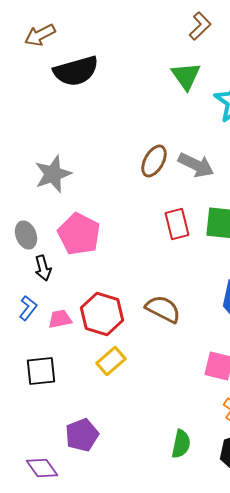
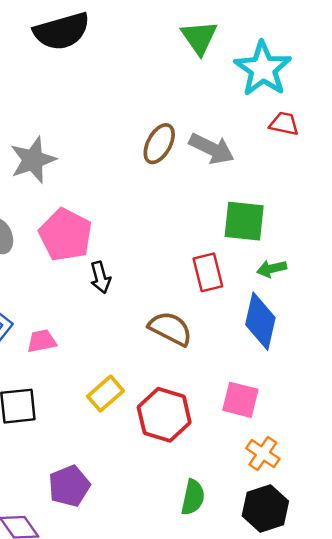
red rectangle: (177, 224) -> (208, 272), moved
black arrow: (43, 268) -> (100, 277), moved
red hexagon: (102, 314) -> (164, 415), moved

